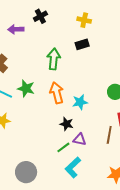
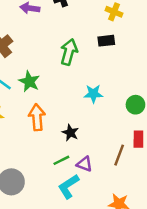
orange arrow: (57, 93) -> (37, 117), moved
cyan star: (80, 102) -> (93, 94), moved
purple triangle: (80, 139) -> (84, 164), moved

